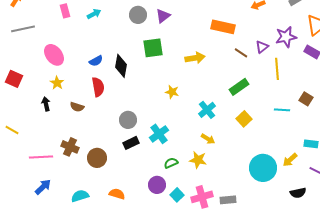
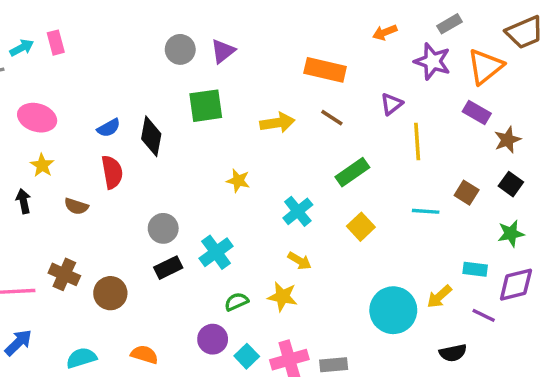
cyan arrow: (94, 14) -> (22, 48), moved
purple star: (286, 37) -> (432, 61), moved, turned 30
brown line: (241, 53) -> (332, 118), moved
pink ellipse: (54, 55) -> (37, 118), turned -35

